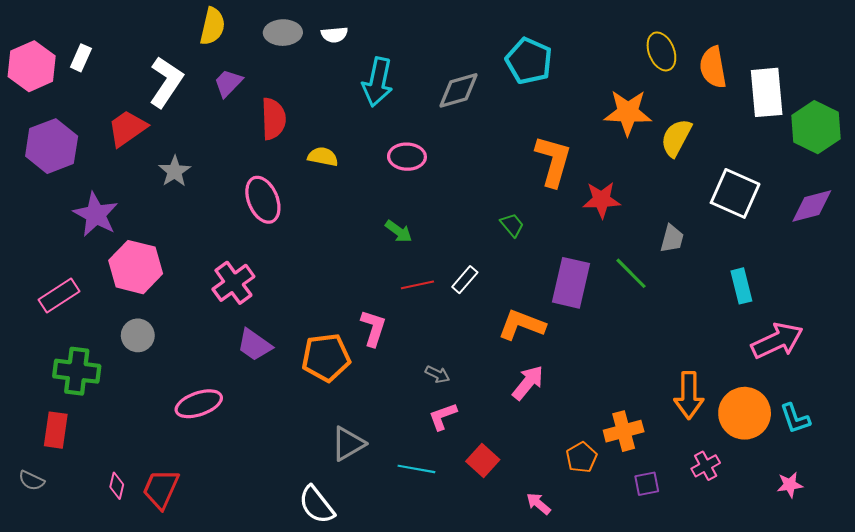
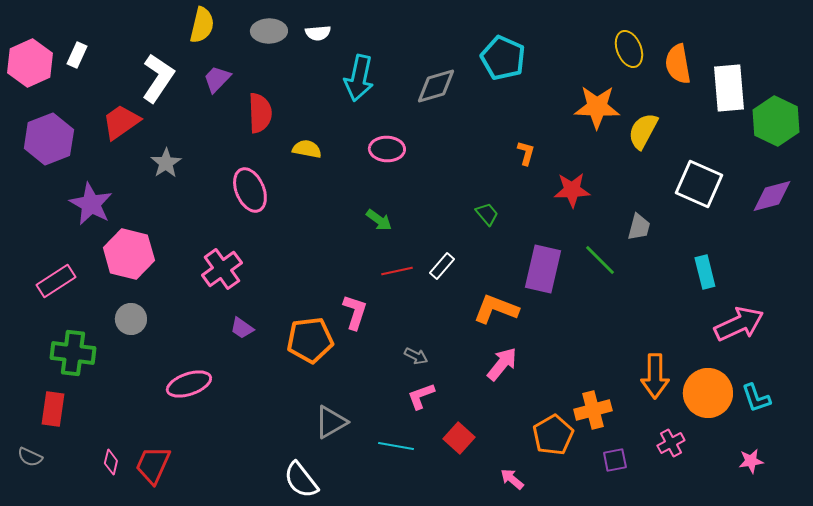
orange L-shape: (553, 161) -> (526, 153), size x0.5
purple trapezoid: (254, 345) -> (242, 328), size x0.7
orange pentagon: (582, 457) -> (553, 435), size x1.4

